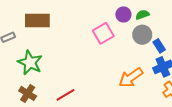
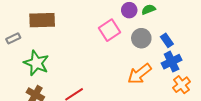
gray circle: (142, 35) -> (141, 38), moved

